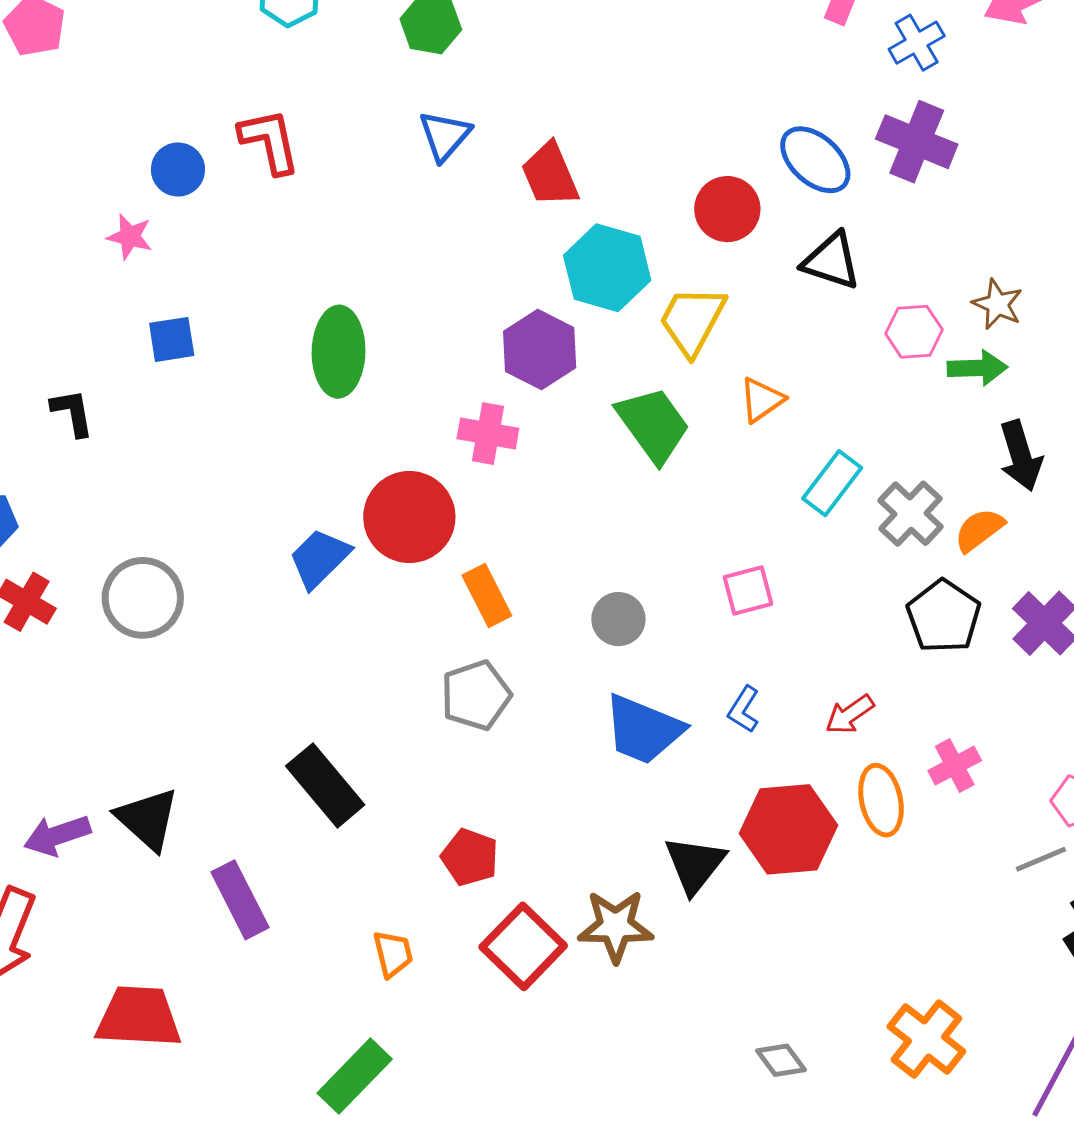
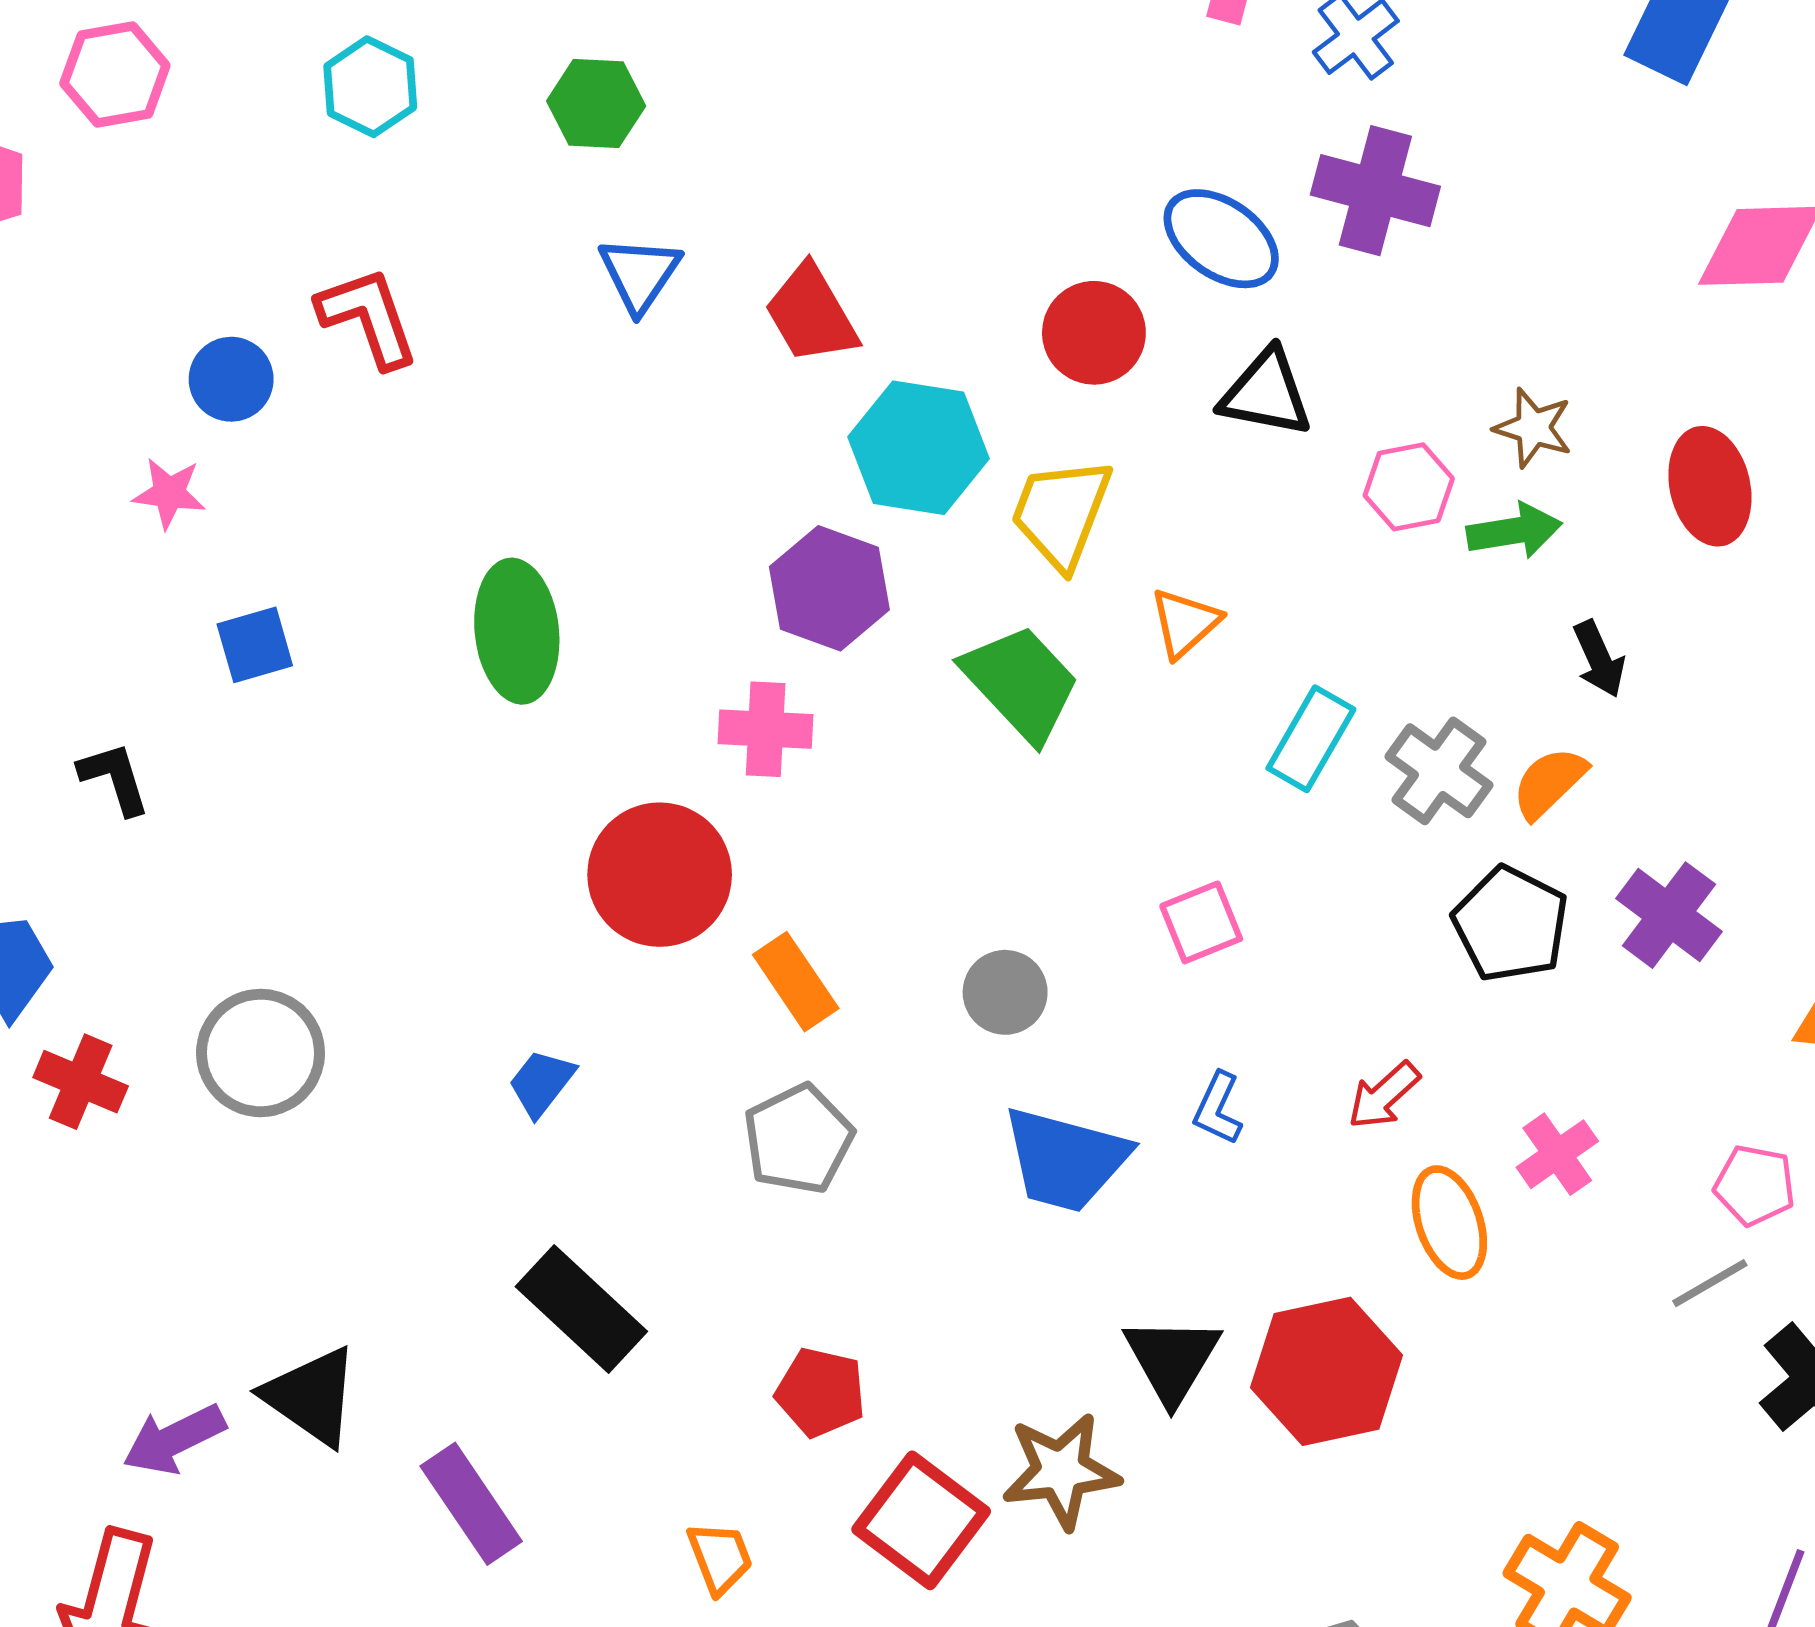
black arrow: (1021, 456) -> (1599, 659), size x0.7
blue trapezoid: (320, 558) -> (541, 1083), moved, size x0.7
red hexagon: (788, 829) -> (1326, 1371), moved

